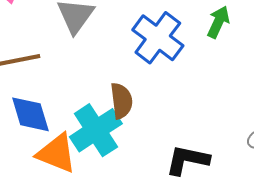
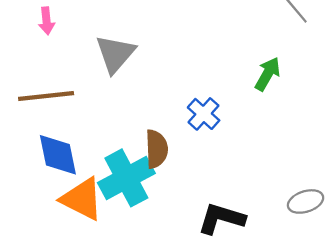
blue cross: (158, 38) -> (204, 114), moved, size x0.6

